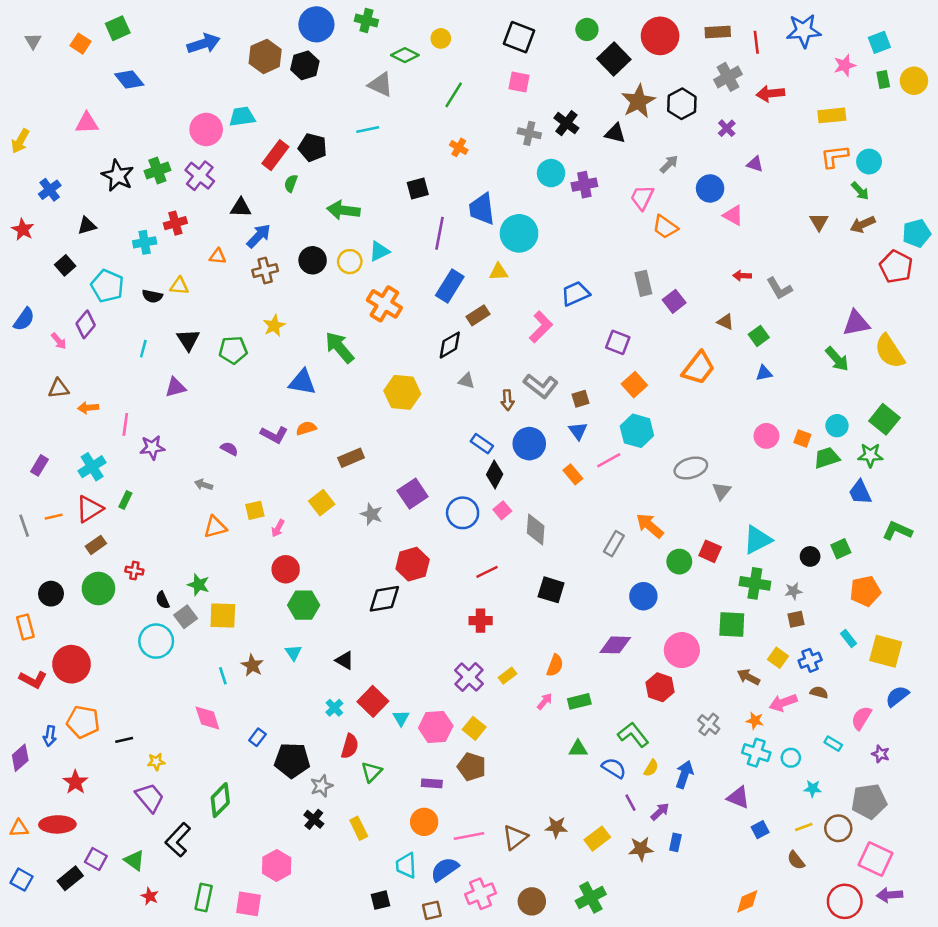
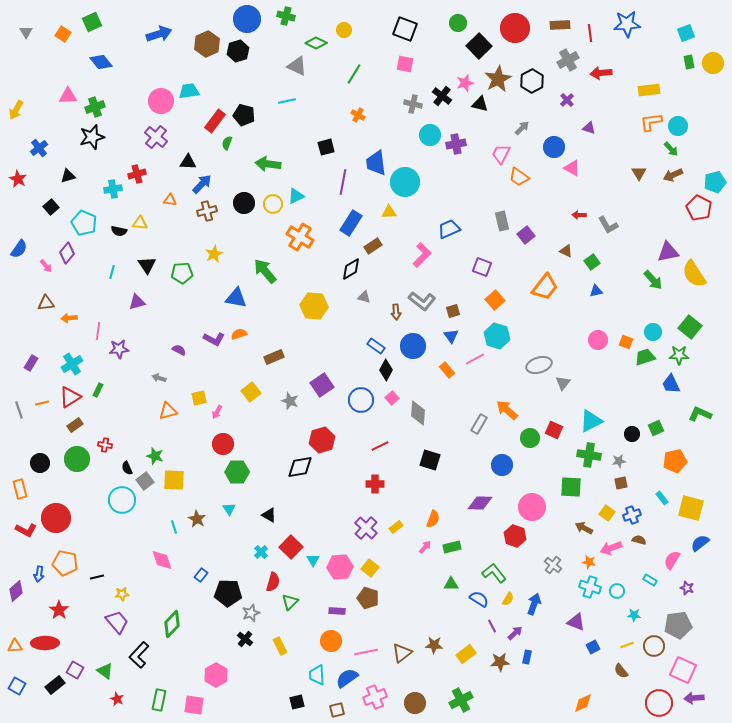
pink star: (845, 65) -> (465, 83), moved
green cross: (157, 171) -> (95, 107), moved
black star: (118, 176) -> (92, 137), turned 30

